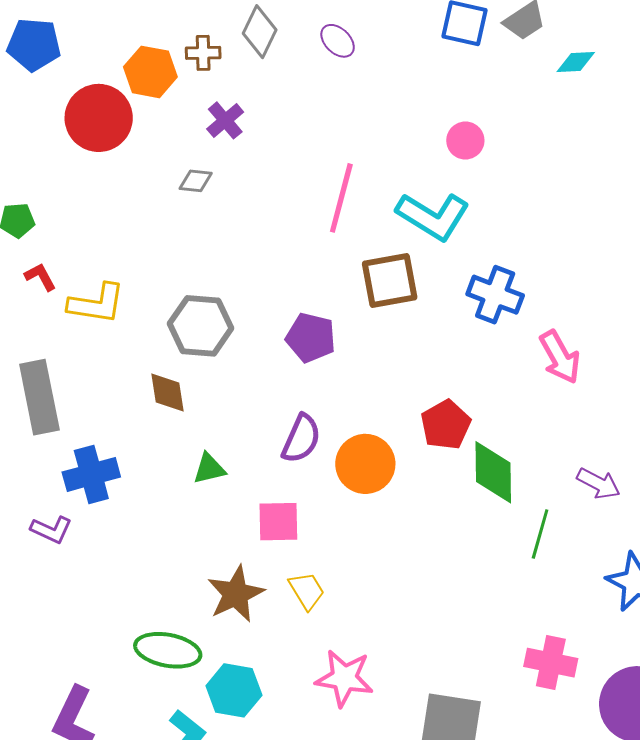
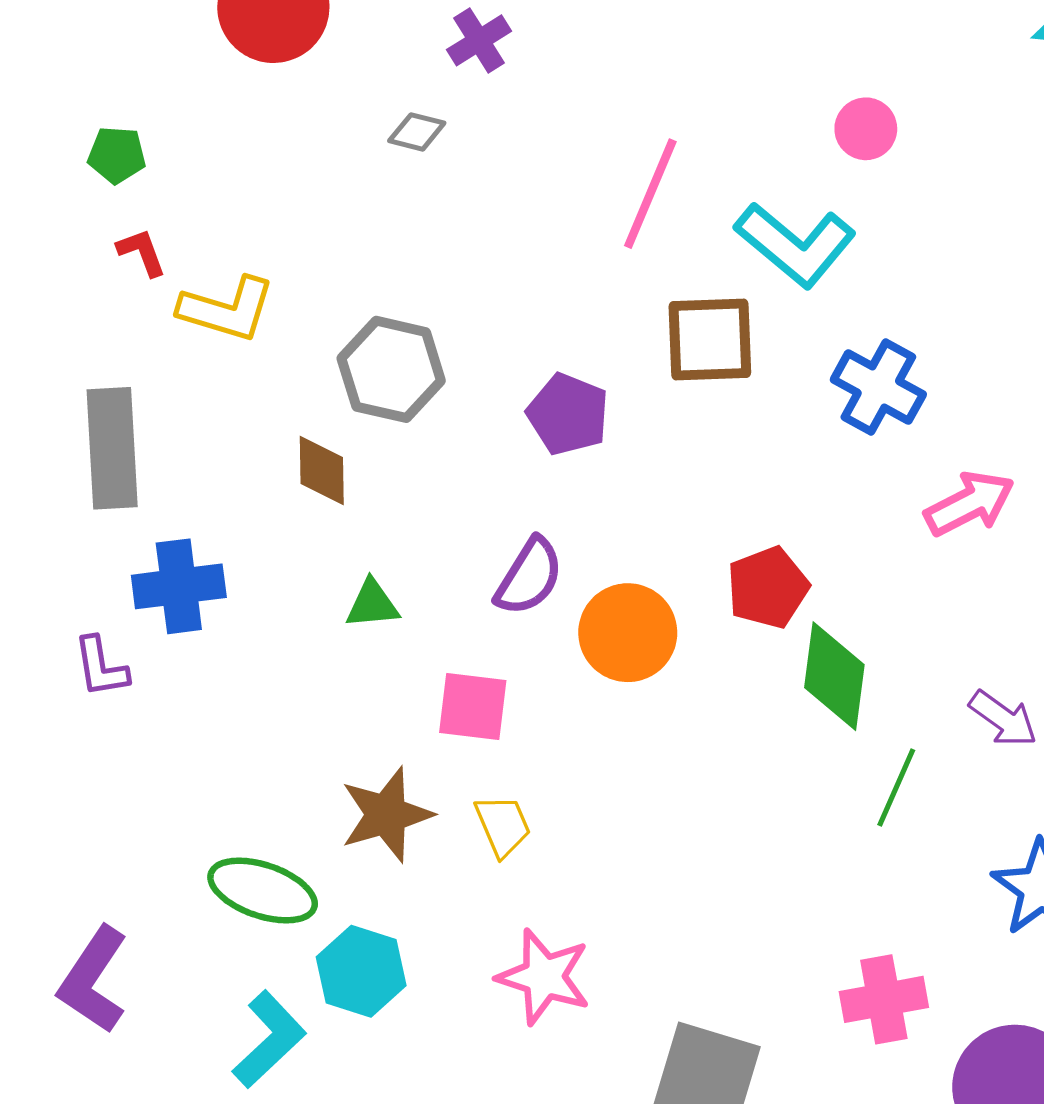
pink arrow: (560, 357) -> (970, 504), turned -96
purple L-shape: (51, 530) -> (101, 667), turned 48
pink cross: (551, 663) -> (884, 999), turned -30

